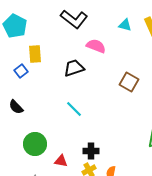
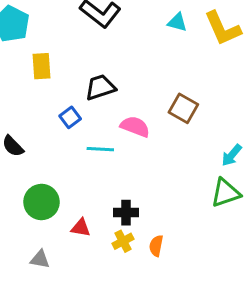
pink semicircle: (96, 46) -> (135, 127), moved
blue square: (21, 71) -> (70, 117), moved
cyan line: (74, 109) -> (100, 149), turned -42

